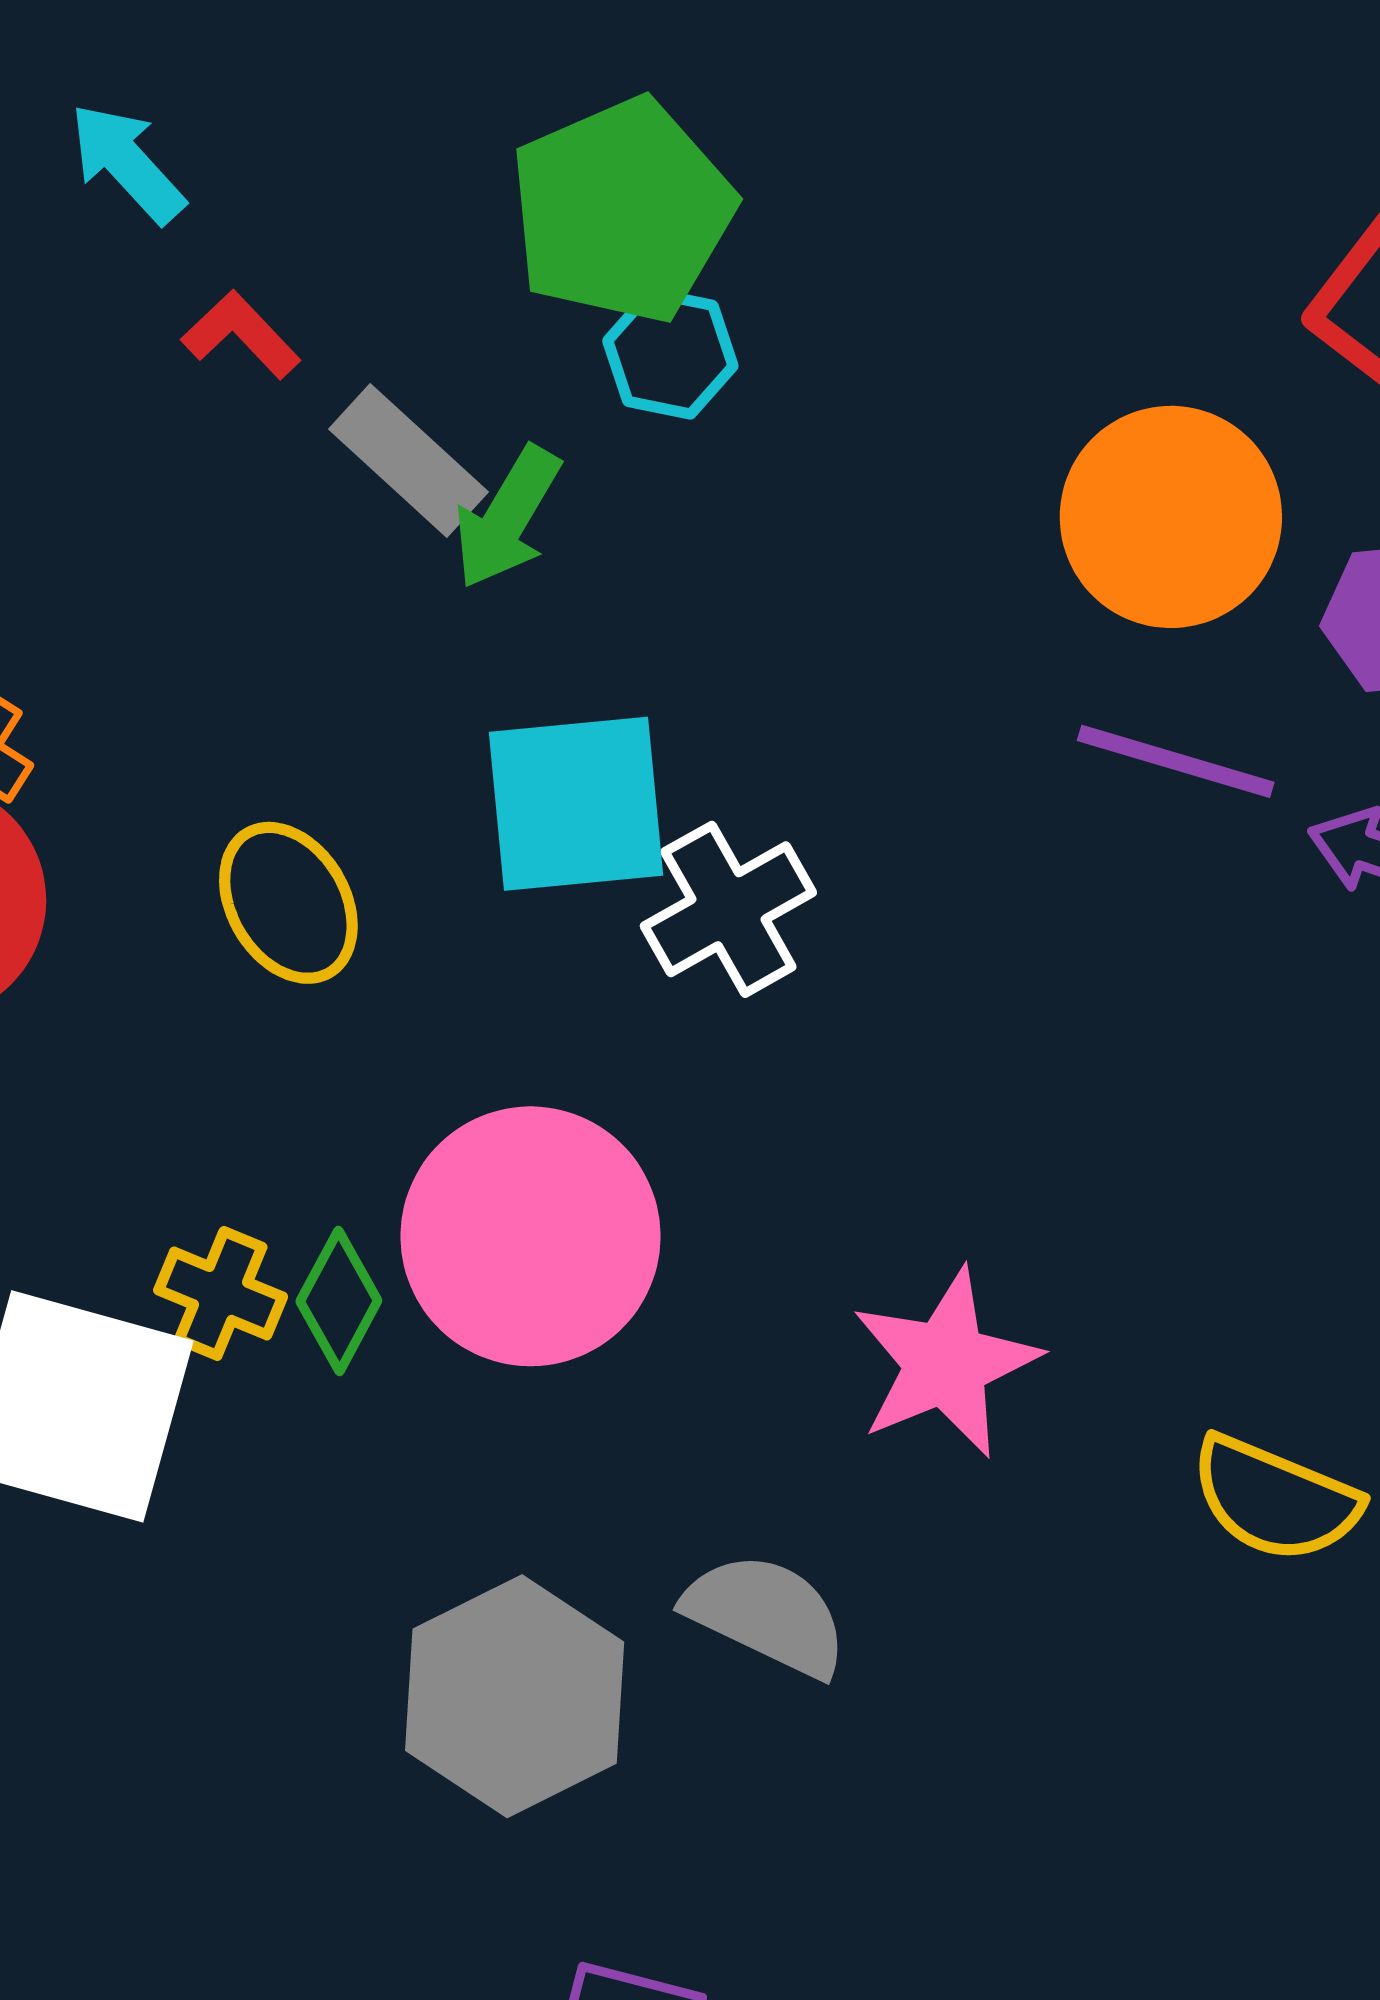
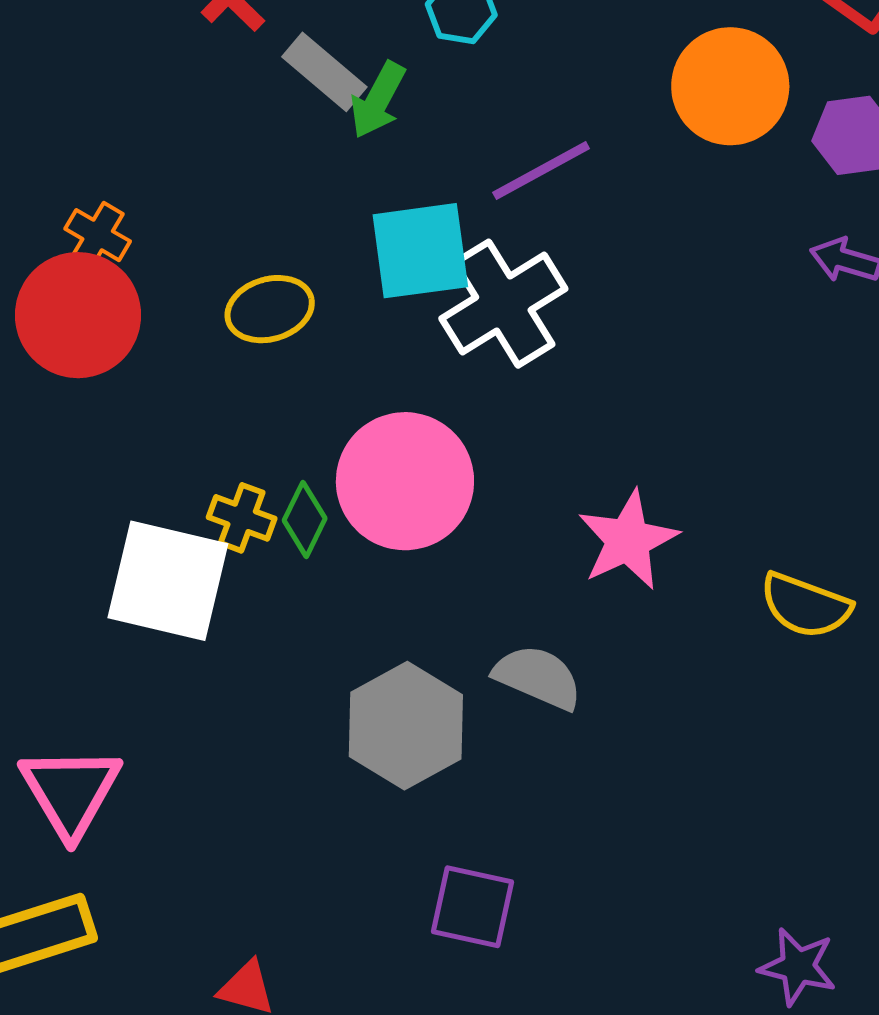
purple line: (1176, 761) -> (541, 170), moved, turned -43
yellow ellipse: (288, 903) -> (270, 309), turned -74
white cross: (728, 909) -> (503, 304), size x1.4

